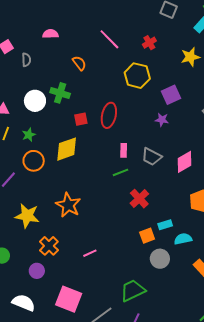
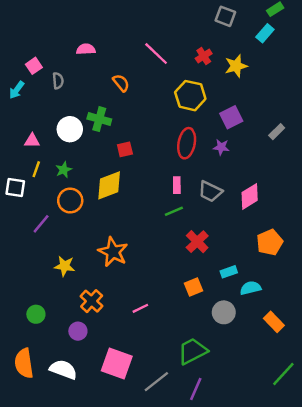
yellow star: (190, 57) -> (236, 66), moved
red ellipse: (109, 115) -> (187, 143), moved
yellow star: (27, 216) -> (65, 266), size x0.7
orange square: (147, 236) -> (193, 287), moved

